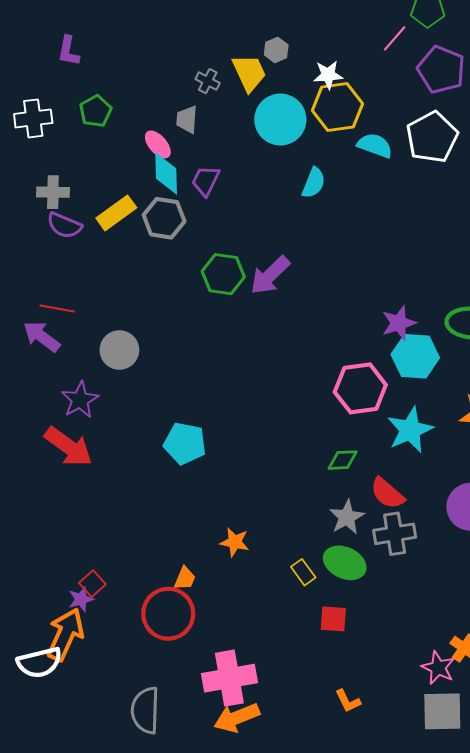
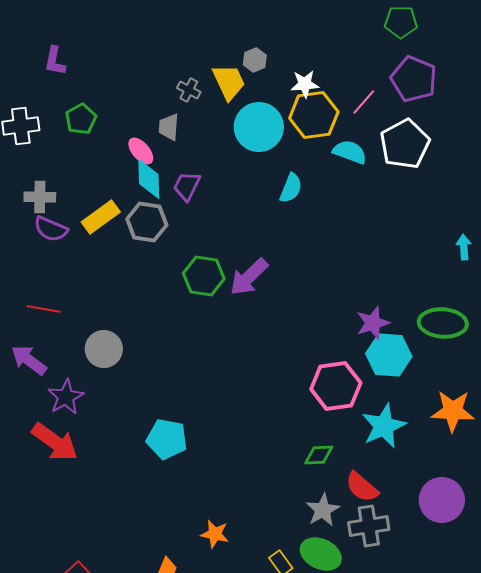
pink line: (395, 39) -> (364, 102), moved
purple arrow: (42, 337) -> (29, 360), moved

